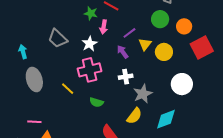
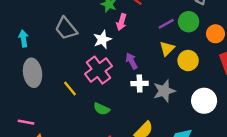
purple line: (129, 33) -> (166, 24), moved
purple arrow: (123, 52) -> (132, 61), moved
pink cross: (90, 70) -> (98, 70), turned -30
gray star: (143, 94) -> (164, 91), moved

